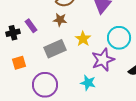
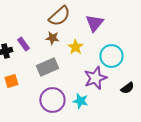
yellow star: (83, 39) -> (75, 47), moved
purple circle: (45, 85) -> (52, 100), moved

